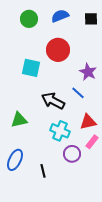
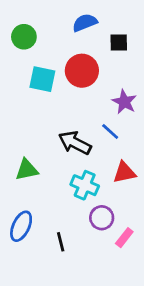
green circle: (29, 19) -> (24, 37), moved
black square: (91, 19) -> (119, 42), moved
cyan square: (31, 68) -> (42, 79), moved
pink rectangle: (92, 142) -> (124, 238), moved

